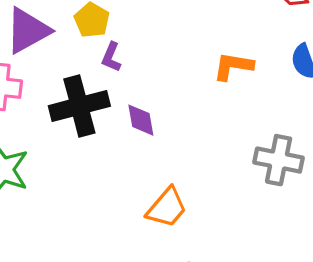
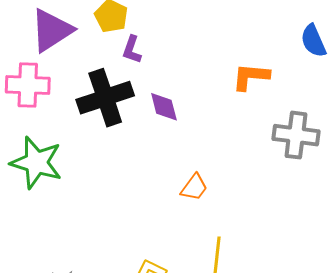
orange L-shape: (233, 66) -> (251, 77), moved
orange trapezoid: (167, 208) -> (194, 187), size x0.7

